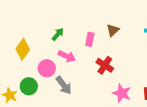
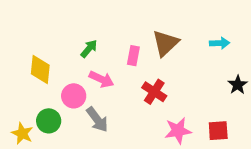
brown triangle: (113, 30) -> (165, 43), size x1.5
yellow diamond: (23, 49) -> (40, 69), turned -30
pink star: (122, 93) -> (178, 131), turned -30

